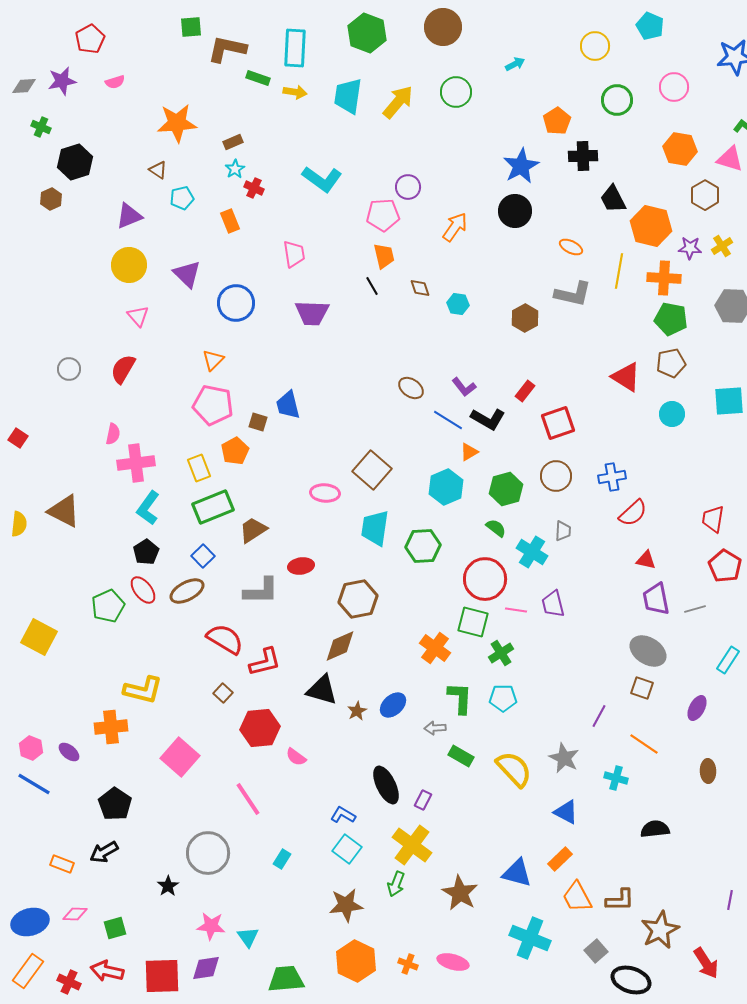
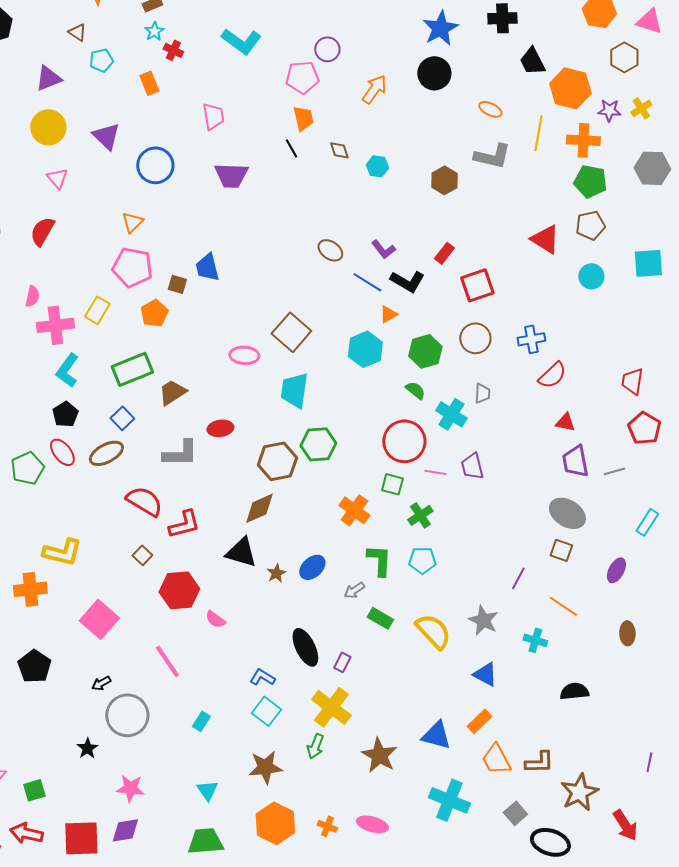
yellow rectangle: (199, 468) -> (97, 310), moved, turned 52
green hexagon: (423, 546) -> (318, 444), moved
green square: (473, 622) -> (392, 484), size x0.7
gray arrow: (435, 728) -> (354, 590), turned -30
black arrow: (104, 852) -> (101, 683), moved, size x0.7
cyan triangle: (248, 937) -> (207, 790), moved

